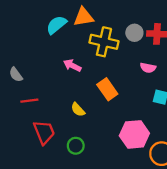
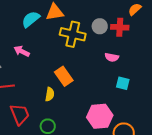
pink arrow: (72, 66) -> (22, 51), moved
orange rectangle: (107, 89) -> (64, 76), moved
yellow semicircle: (78, 110) -> (50, 94), turned -128

